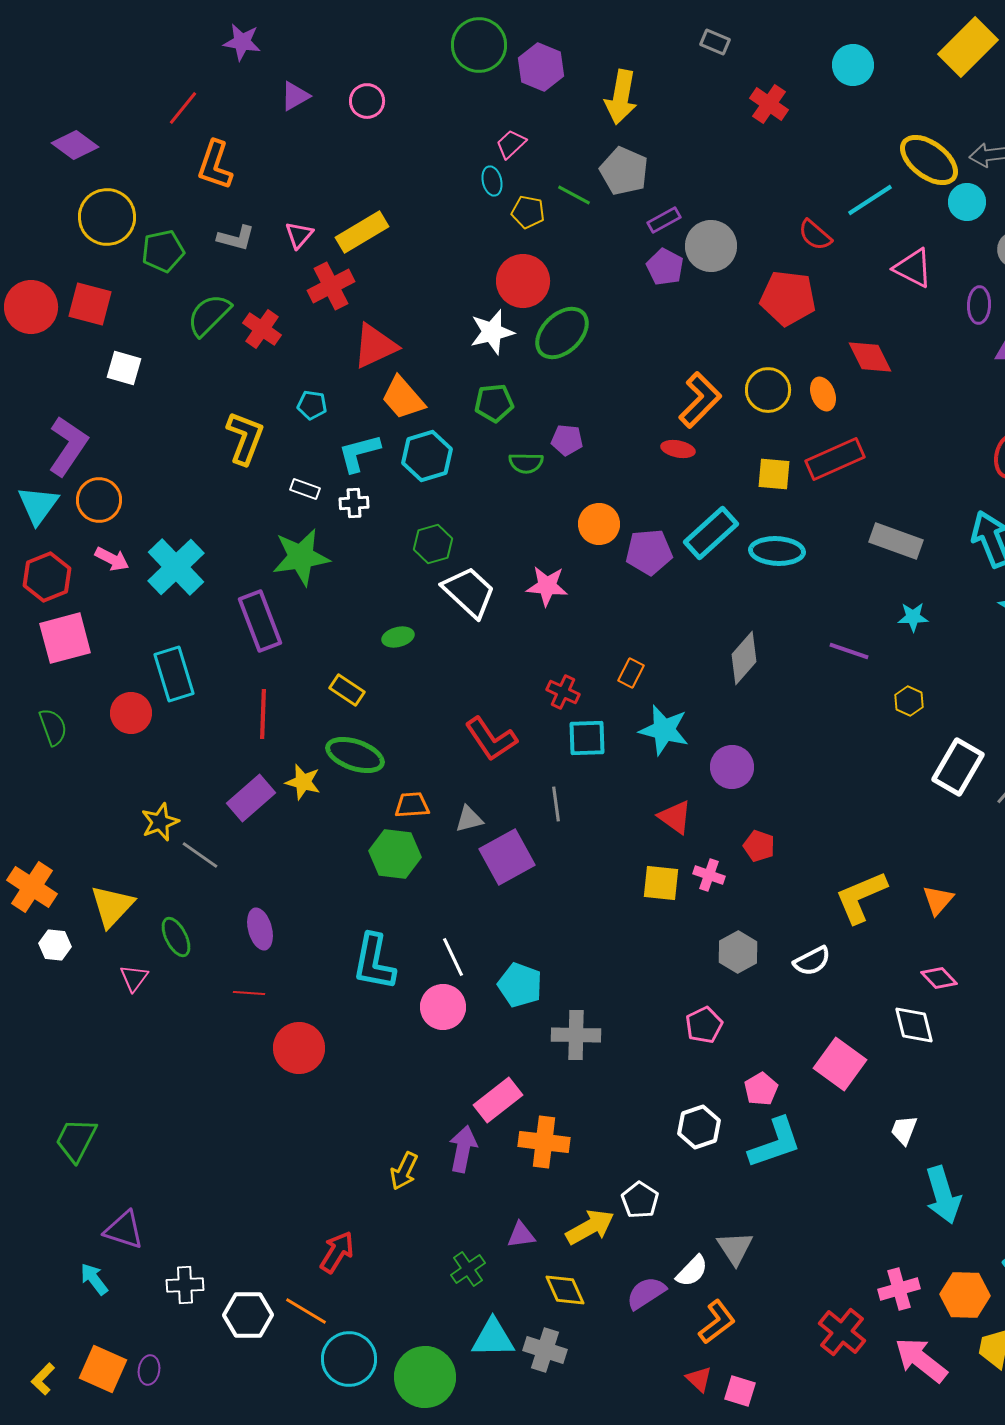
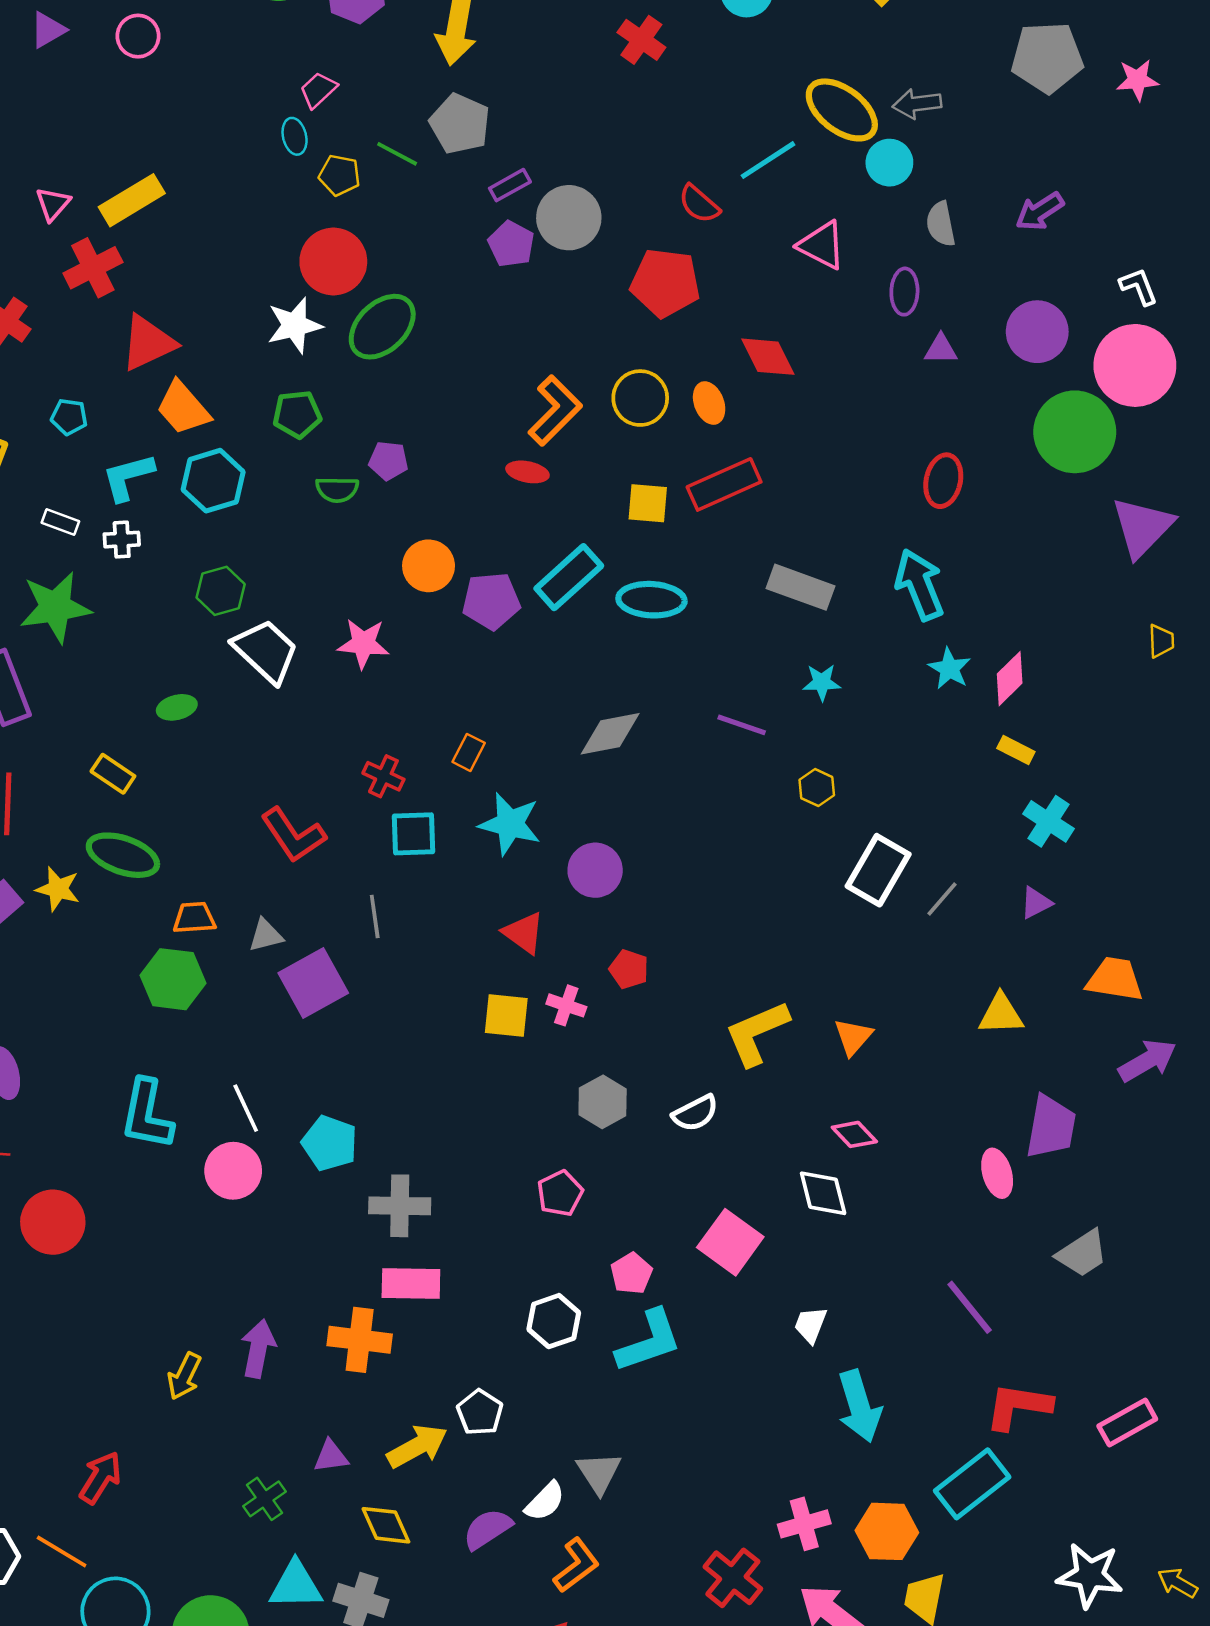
gray diamond: (744, 658) -> (610, 734), turned 38
pink rectangle: (498, 1100) -> (411, 1283), moved, turned 39

